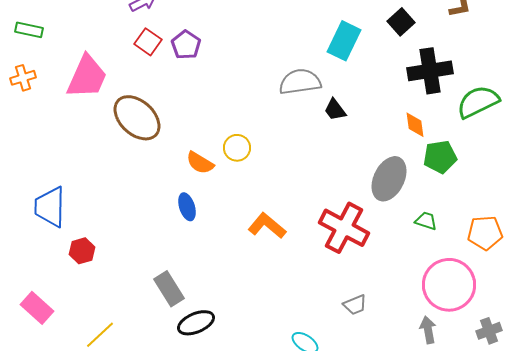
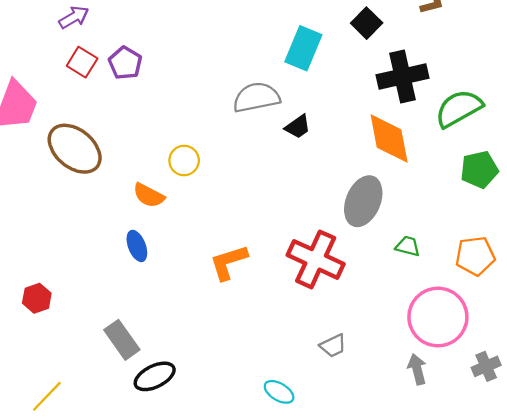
black trapezoid: (335, 110) -> (298, 127), turned -85
orange diamond: (415, 125) -> (389, 138), size x1.8
yellow circle: (237, 148) -> (184, 161), moved
green pentagon: (440, 157) -> (479, 170), moved
orange L-shape: (267, 226) -> (228, 262), turned -54
red hexagon: (82, 251) -> (37, 298), moved

